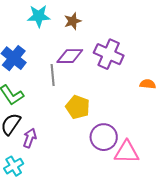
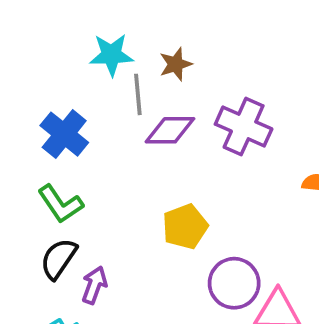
gray line: (53, 75) -> (138, 94), moved
yellow pentagon: (78, 107) -> (185, 227), turned 30

